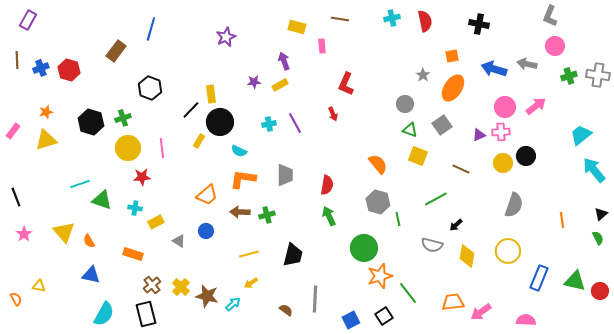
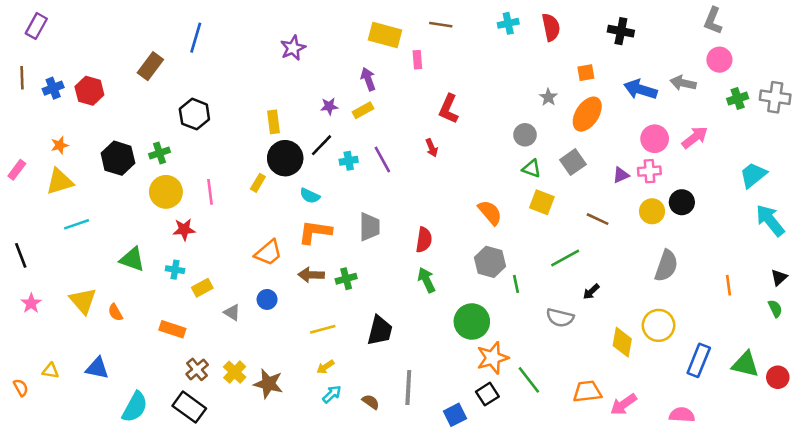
yellow rectangle: (297, 27) -> (385, 35), size x1.4
black line: (191, 110) -> (321, 145), moved
cyan line: (80, 184) -> (76, 224), moved
yellow diamond: (467, 256) -> (622, 342), moved
blue triangle: (91, 275) -> (97, 368), moved
cyan arrow: (233, 304) -> (332, 394), moved
black rectangle: (146, 314) -> (189, 407), turned -40
black square: (384, 316) -> (487, 394), moved

